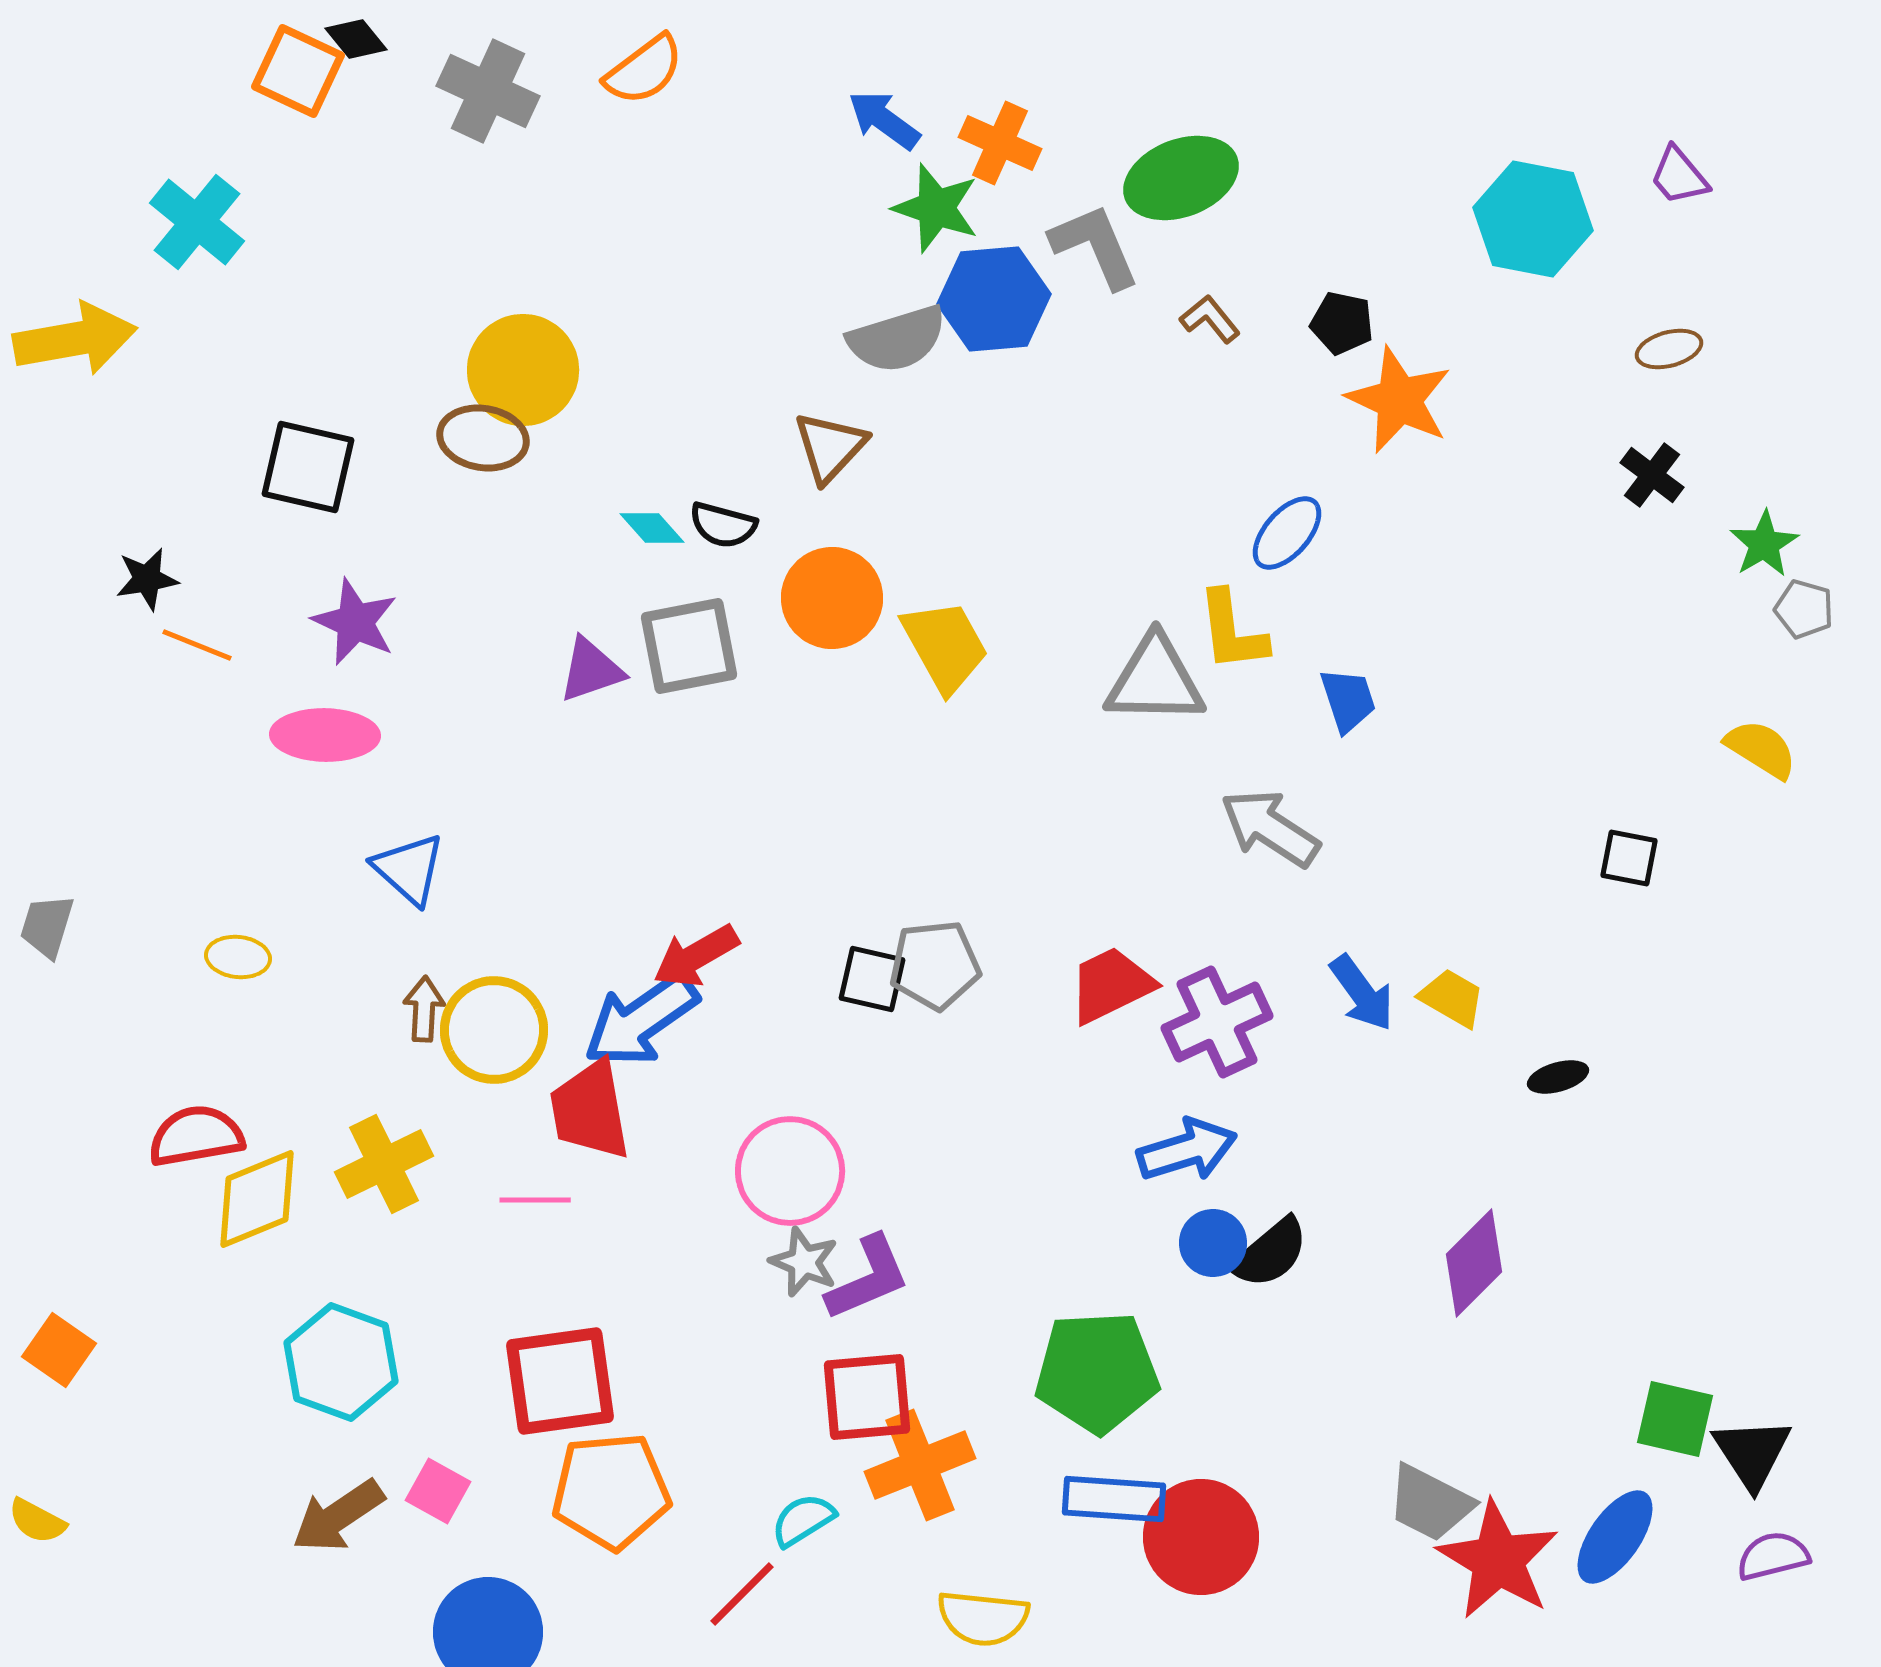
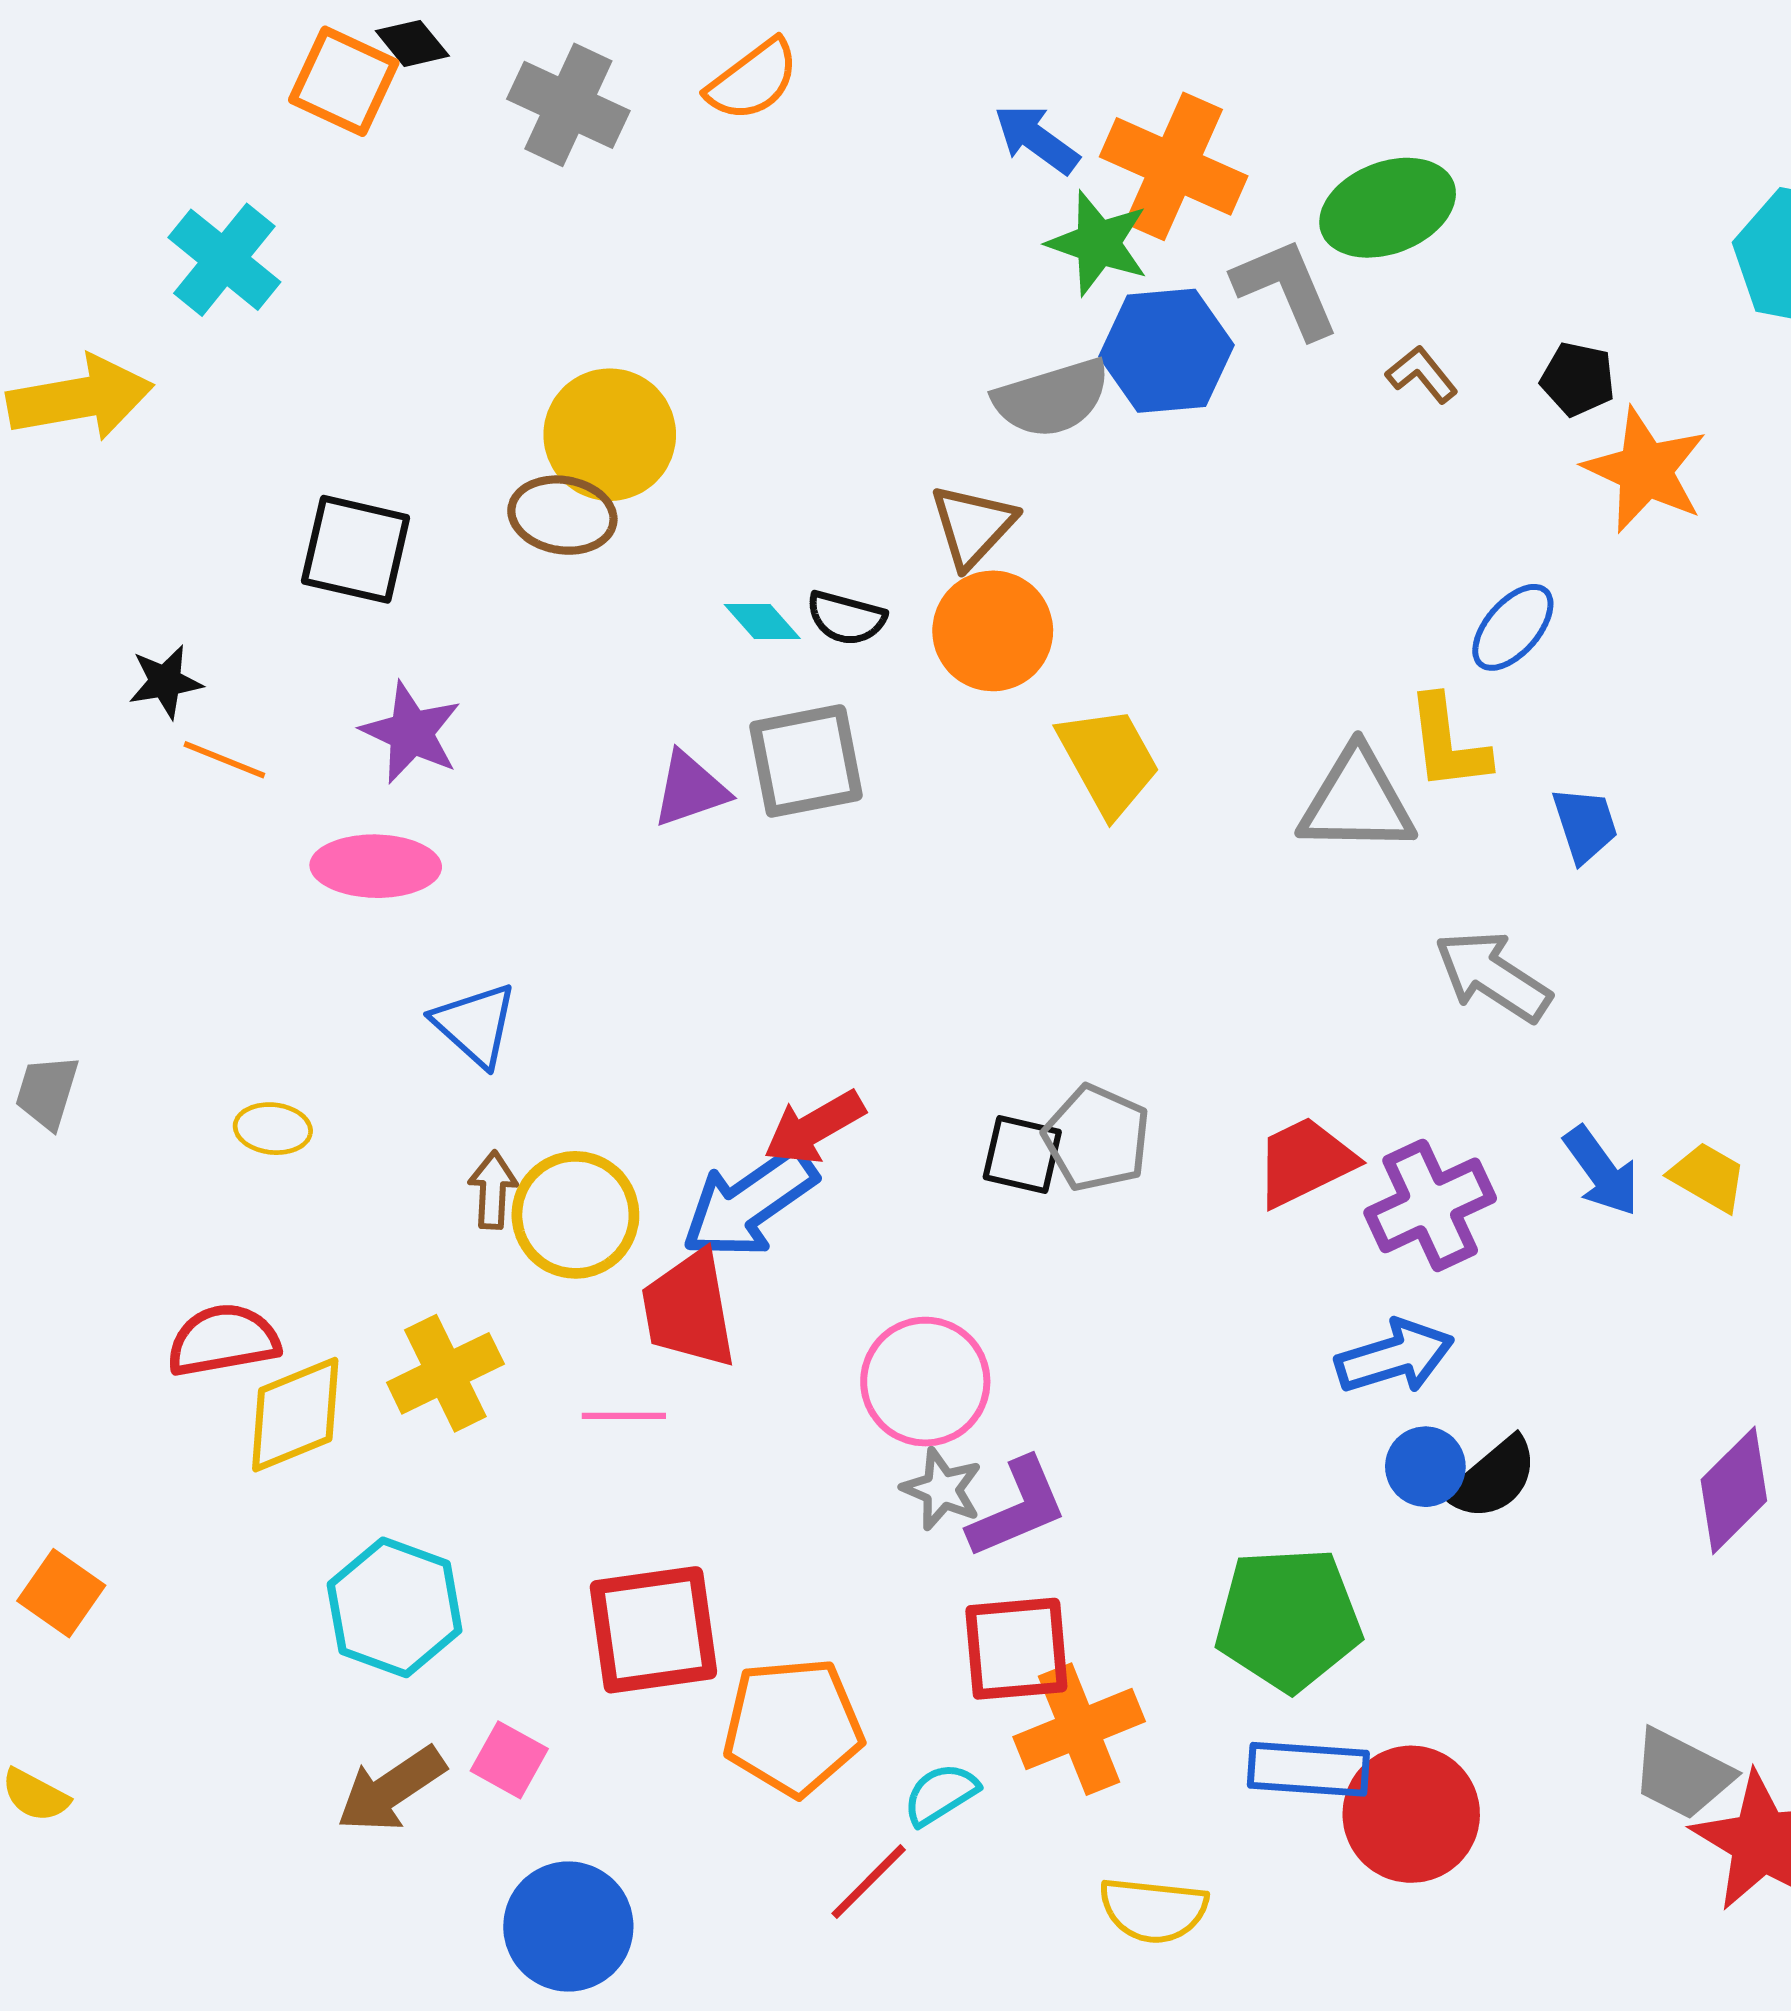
orange cross: (1000, 143) -> (1174, 166), size x1.5
orange circle: (832, 598) -> (993, 631), moved
gray pentagon: (935, 965) -> (1097, 1138), turned 30
orange pentagon: (611, 1491) -> (793, 1727), moved

